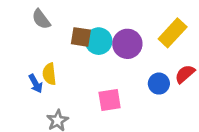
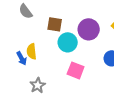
cyan circle: (99, 41) -> (68, 42), moved
pink square: (110, 100) -> (76, 70), turned 30

